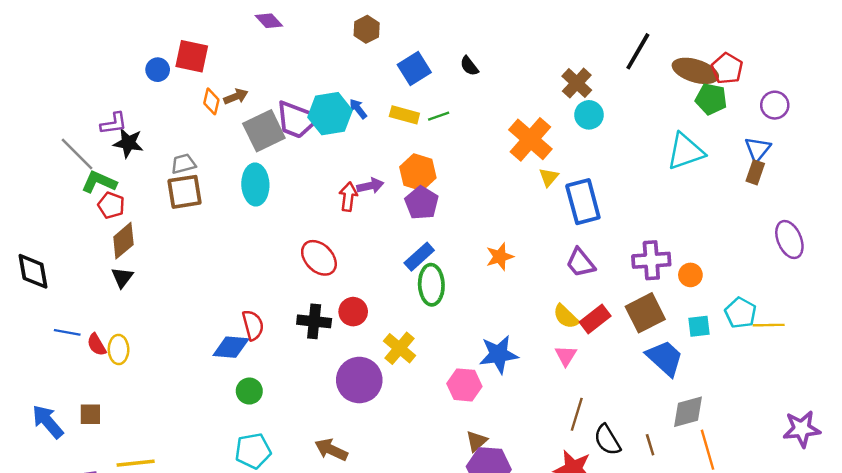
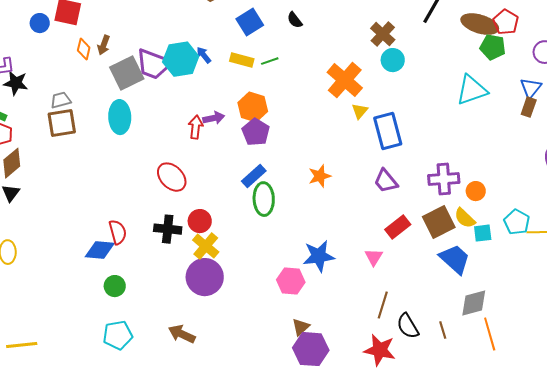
brown arrow: (236, 97) -> (104, 45), turned 132
yellow semicircle: (566, 316) -> (465, 218), moved
yellow cross: (400, 348) -> (206, 246), moved

